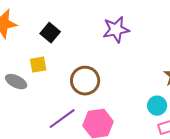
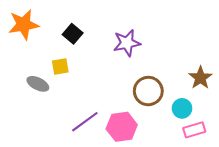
purple star: (116, 30) -> (127, 43), moved
brown circle: (85, 81) -> (148, 91), moved

